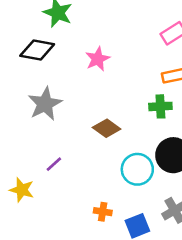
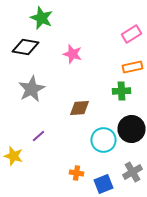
pink star: (98, 59) -> (72, 54), turned -30
brown diamond: (107, 128) -> (80, 108), turned -40

